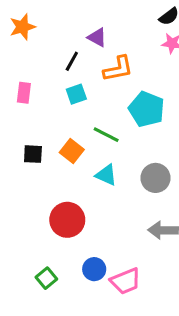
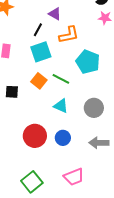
cyan square: (76, 94) -> (41, 52), size x1.5
orange square: (72, 151) -> (39, 81), moved
blue circle: (94, 269) -> (63, 138), moved
green square: (46, 278) -> (32, 182), moved, size x1.5

